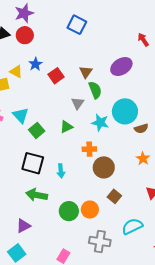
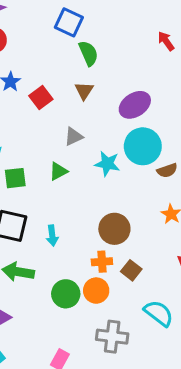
purple ellipse: (121, 67) -> (135, 105), moved
green semicircle: (95, 90) -> (88, 53), moved
gray triangle: (78, 103) -> (74, 137), turned 32
green square: (37, 130) -> (15, 178), turned 35
orange cross: (89, 149) -> (102, 262), moved
cyan semicircle: (132, 226) -> (159, 313), turned 65

